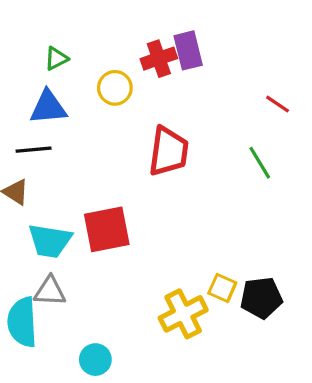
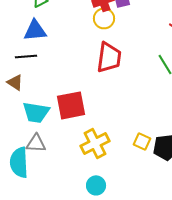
yellow circle: (115, 88) -> (104, 18), moved
yellow cross: (183, 314) -> (95, 143), moved
cyan circle: (95, 360) -> (96, 185), moved

